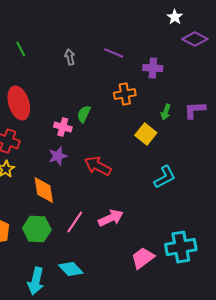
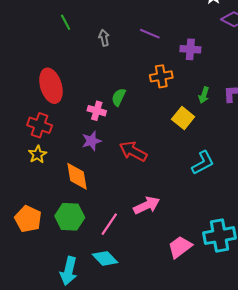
green line: (21, 49) -> (66, 22), moved
pink line: (75, 222) -> (109, 224), moved

